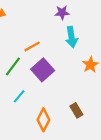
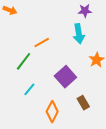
purple star: (62, 13) -> (85, 11), moved
purple square: (43, 70) -> (65, 77), moved

